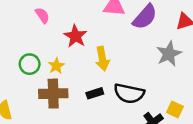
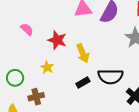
green circle: (30, 64) -> (15, 78), moved
brown cross: (53, 94) -> (36, 97), moved, size x0.7

